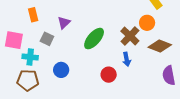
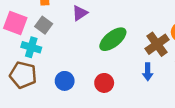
gray square: (47, 39) -> (44, 25), moved
blue circle: (61, 70) -> (65, 81), moved
red circle: (109, 75) -> (104, 83), moved

